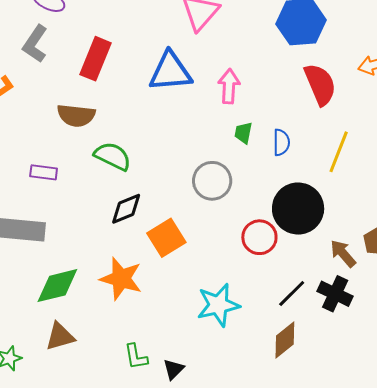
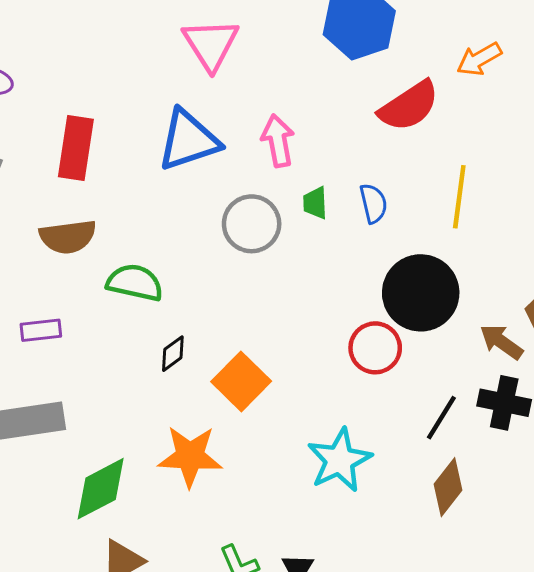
red semicircle: (320, 84) -> (409, 106), turned 93
gray circle: (212, 181) -> (252, 224), moved
black diamond: (126, 209) -> (173, 354), size x0.7

